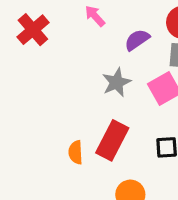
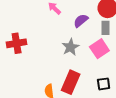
red cross: (33, 30) -> (17, 43), moved, turned 36

